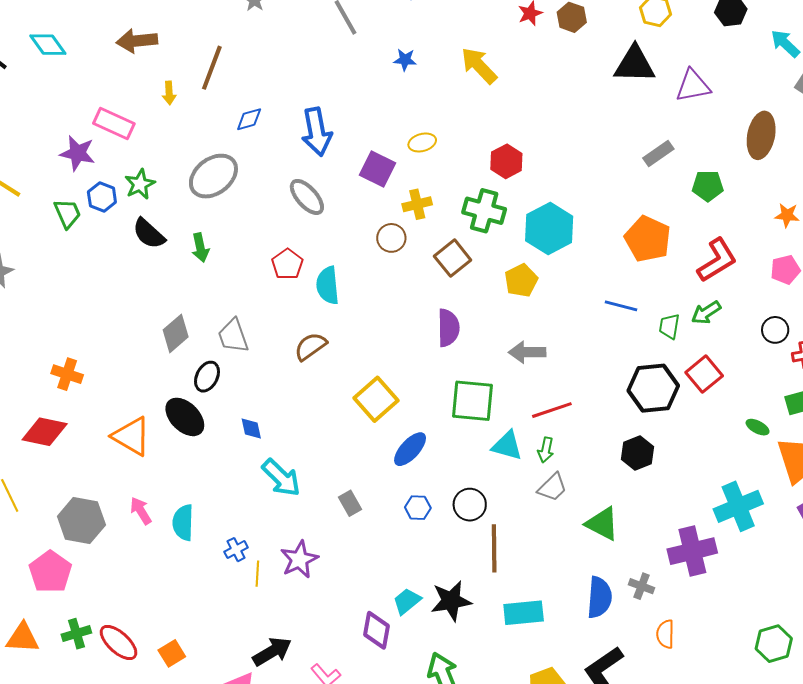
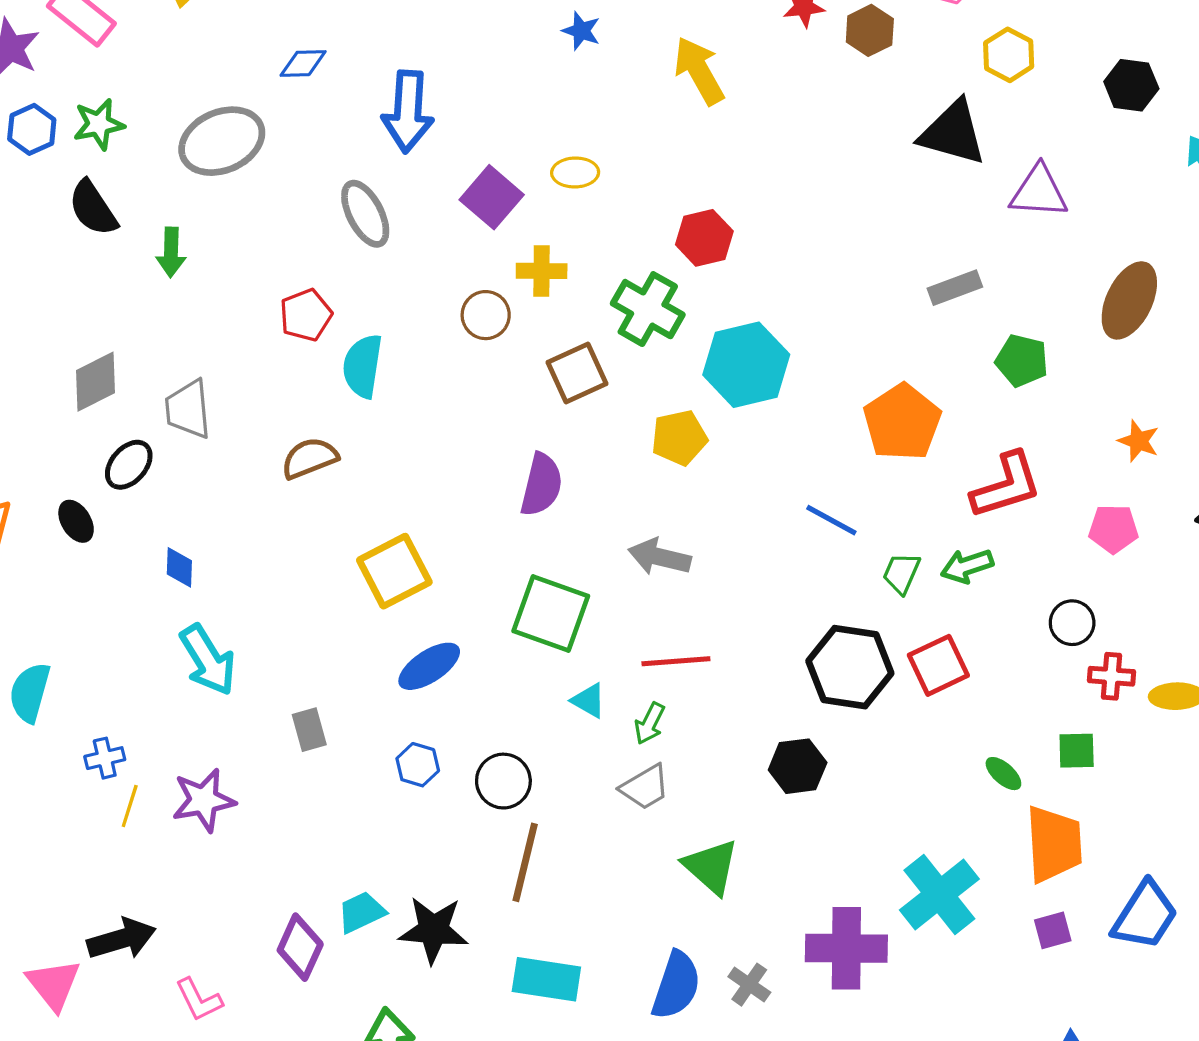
black ellipse: (185, 417) -> (76, 521), size x0.6
cyan triangle: (507, 446) -> (589, 701), size x0.7
cyan cross: (738, 506) -> (939, 894), turned -30

